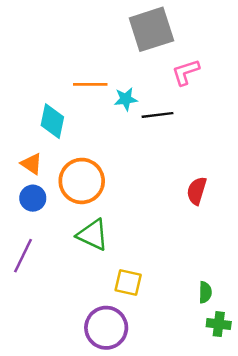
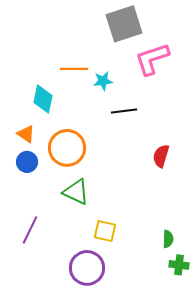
pink L-shape: (186, 72) -> (152, 59), size x1.5
black line: (158, 115) -> (124, 111), moved
purple line: (23, 256) -> (30, 230), moved

